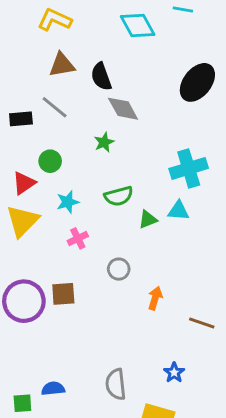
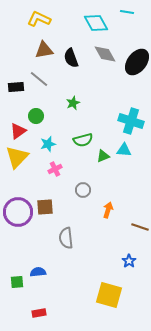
gray diamond: (123, 109) -> (105, 54), moved
cyan cross: (189, 168) -> (131, 121), turned 35
blue star: (174, 373) -> (129, 261), moved
gray semicircle: (116, 384) -> (66, 238), moved

